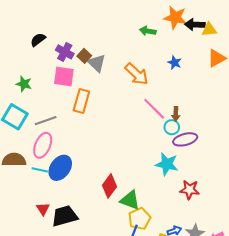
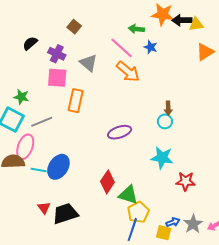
brown square: (84, 56) -> (74, 27), moved
blue star: (175, 63) -> (151, 47), moved
green star: (24, 84) -> (21, 97), moved
pink line: (154, 109) -> (122, 48), moved
purple ellipse: (185, 139) -> (120, 132), moved
pink ellipse: (43, 145) -> (25, 147), moved

